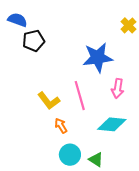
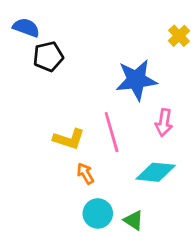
yellow L-shape: (49, 101) -> (69, 139), turned -35

